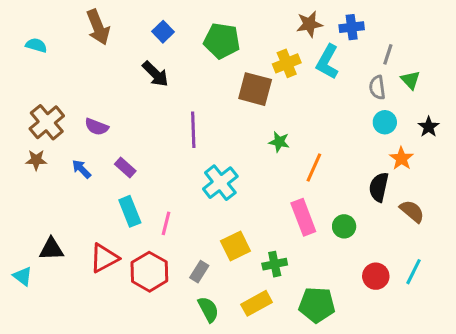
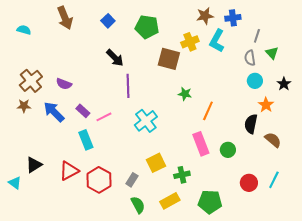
black arrow: (155, 74) -> (115, 58), moved
blue arrow: (81, 169) -> (54, 112), size x1.6
pink line: (166, 223) -> (104, 117), moved, turned 49
black triangle: (51, 249) -> (34, 165), turned -30

